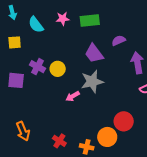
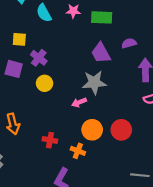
yellow square: (15, 42) -> (19, 39), moved
yellow circle: (58, 69) -> (45, 83), moved
pink arrow: (73, 96) -> (79, 102), moved
orange circle: (107, 137) -> (92, 130), moved
red cross: (59, 141) -> (50, 140), turned -32

